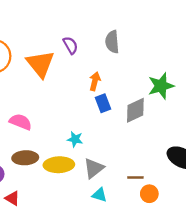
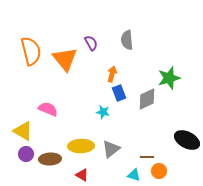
cyan star: (75, 139) -> (103, 112), moved
brown ellipse: (25, 158) -> (50, 159), moved
cyan triangle: (99, 195) -> (134, 175), moved
red triangle: (12, 198) -> (82, 175), moved

